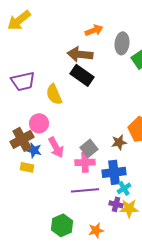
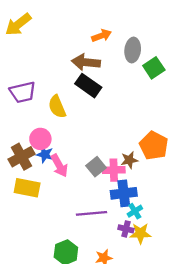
blue star: (34, 150) -> (45, 154), moved
pink cross: (85, 162) -> (114, 170), moved
yellow rectangle: (27, 167) -> (27, 188), size x1.6

